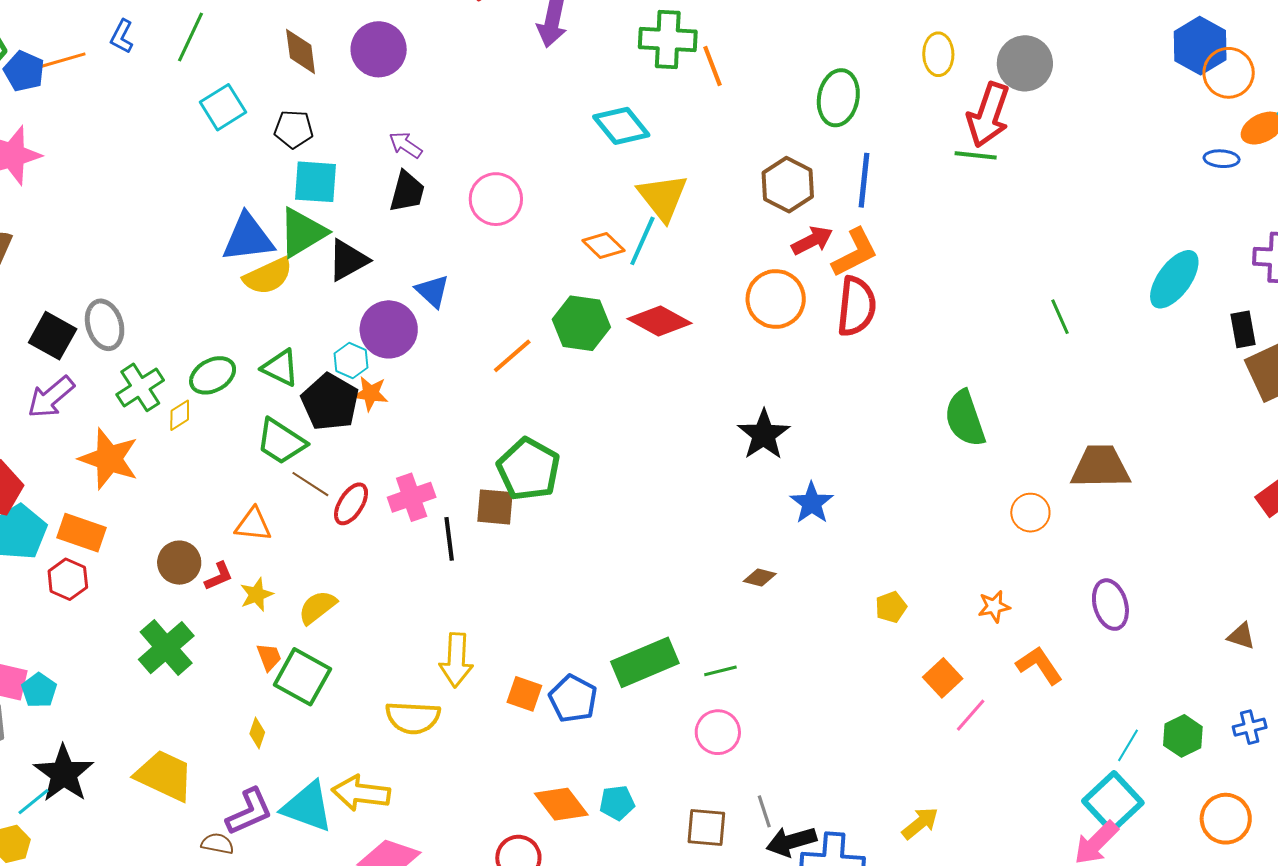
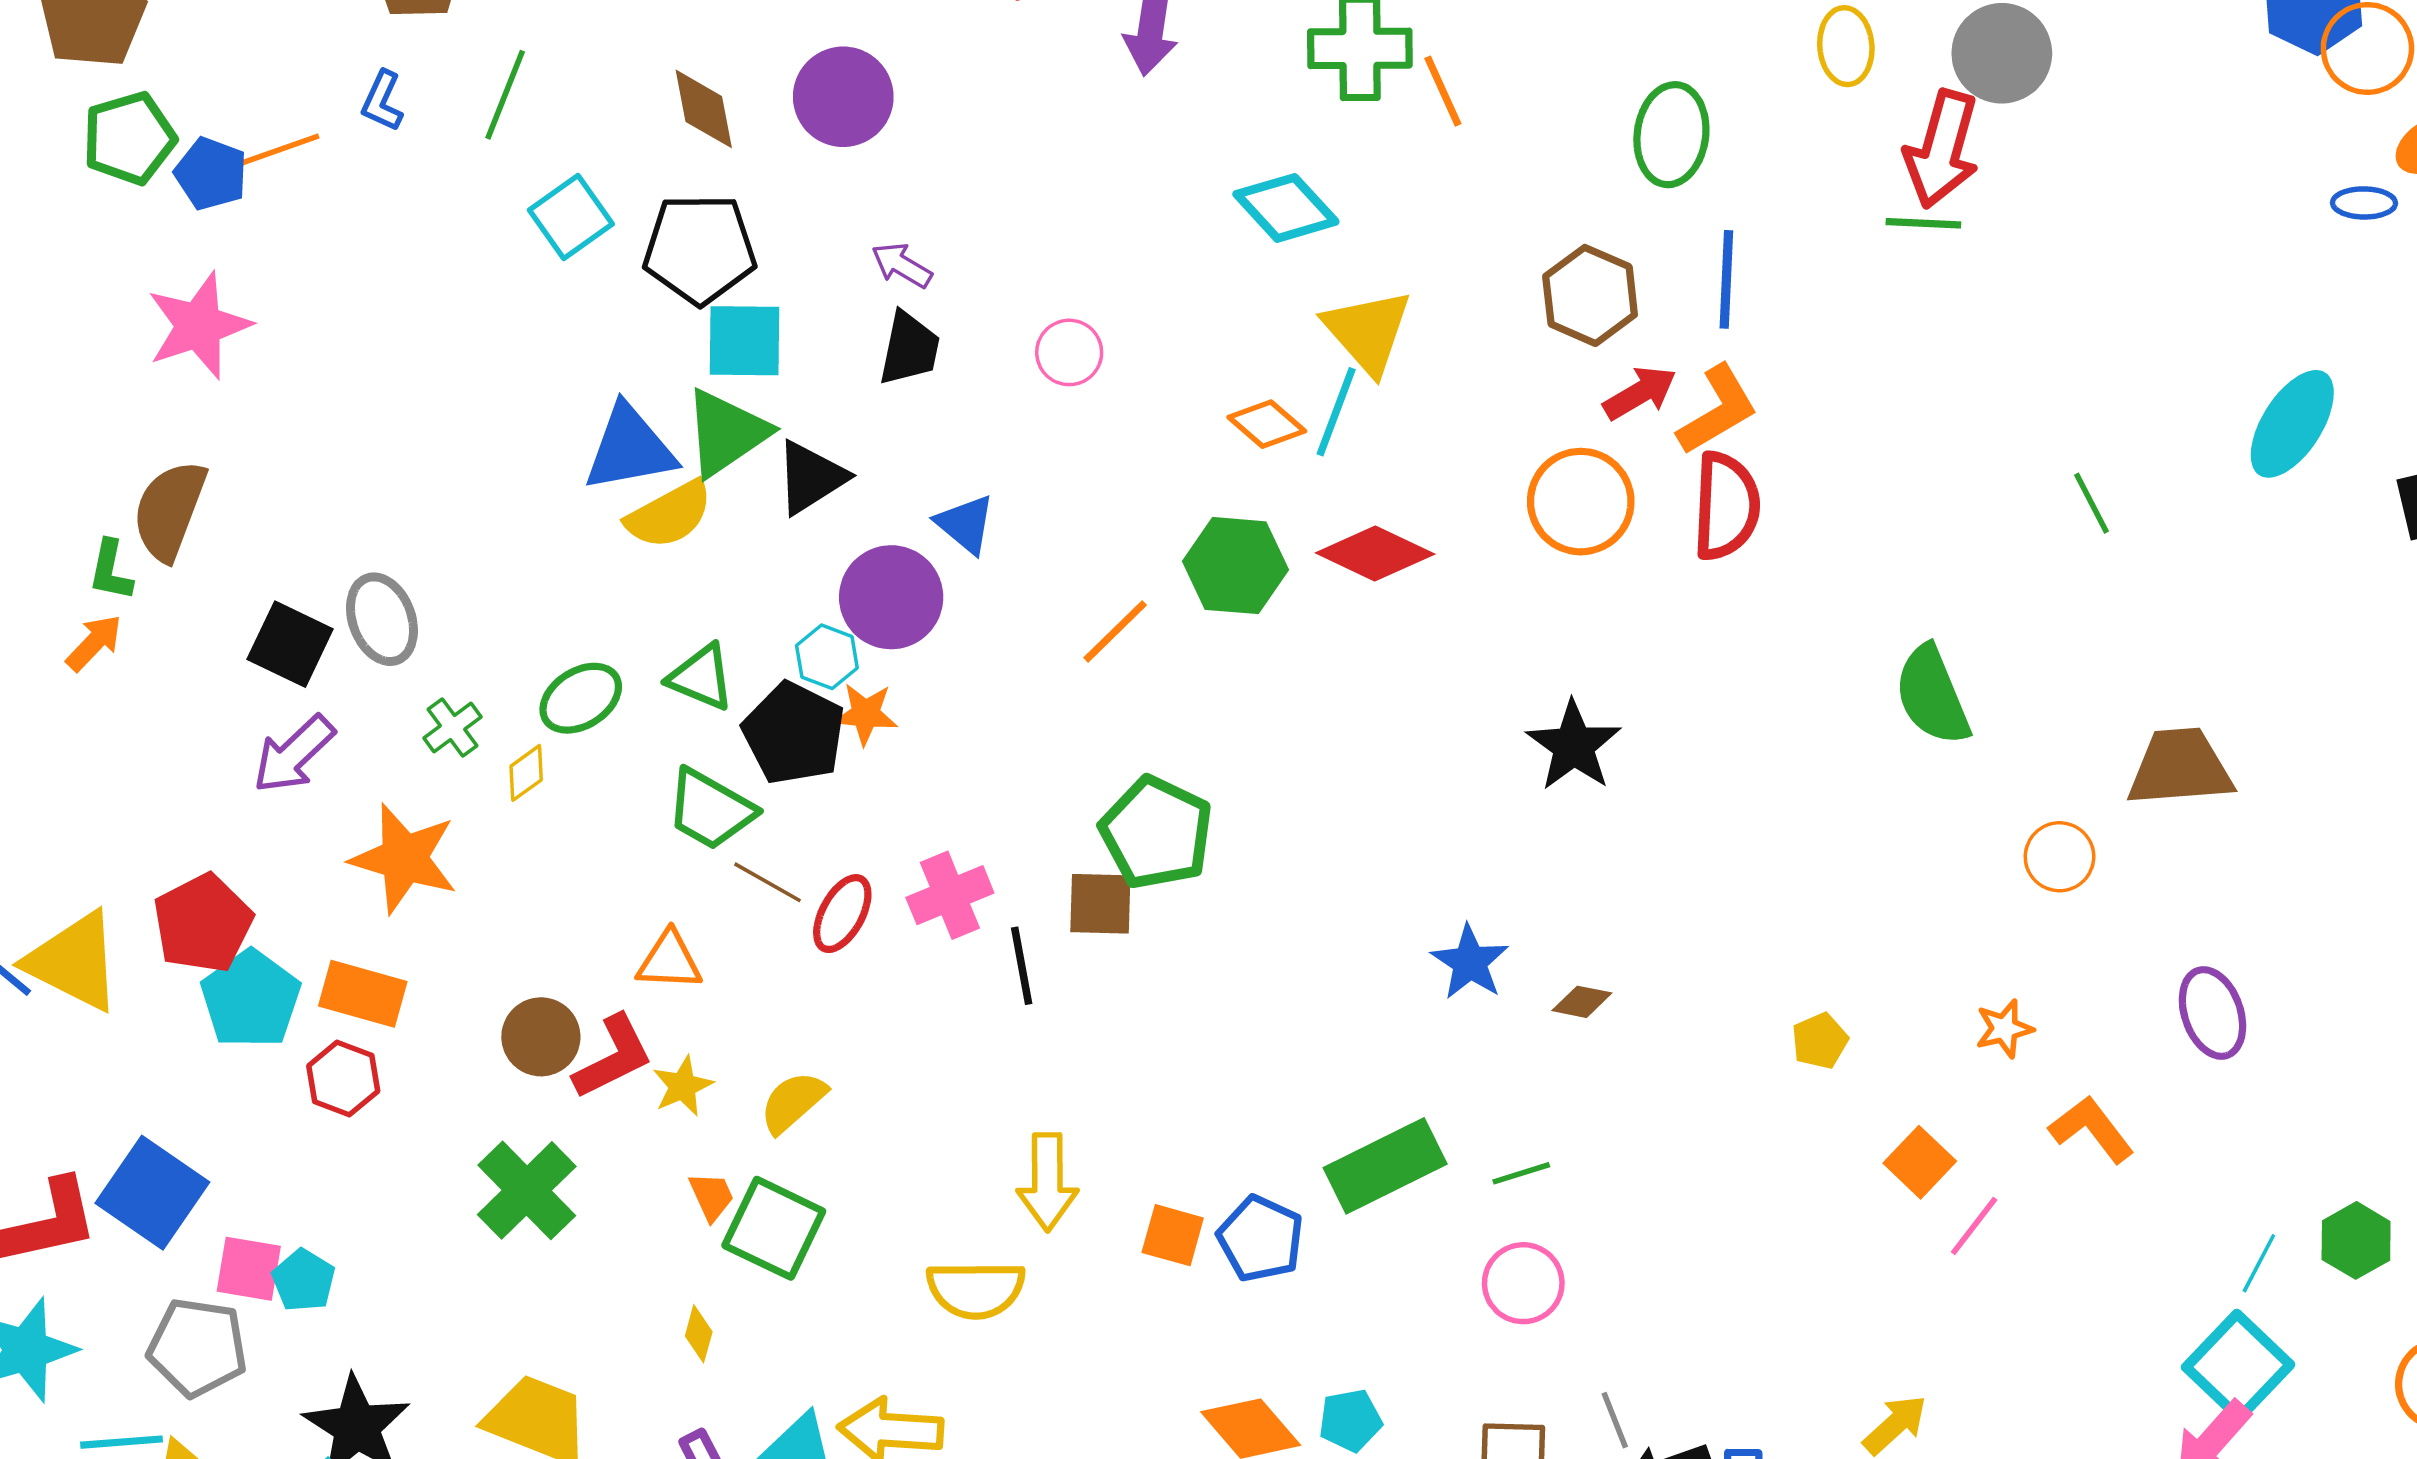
black pentagon: (294, 129) -> (700, 249), size x1.6
pink circle: (496, 199) -> (1069, 352), size x0.7
green cross: (140, 387) -> (452, 727), size x0.7
blue star: (812, 503) -> (1470, 962), moved
red L-shape: (219, 576) -> (613, 1057), size x1.6

